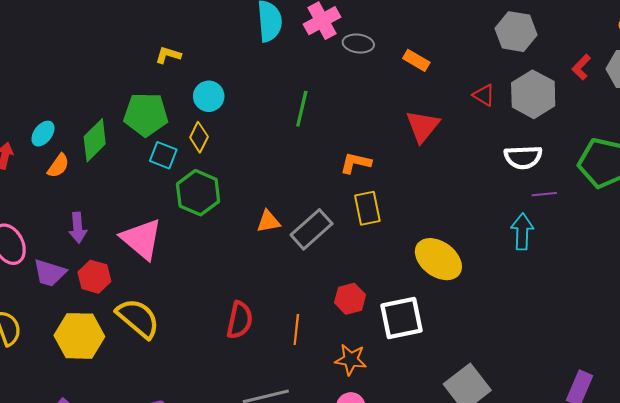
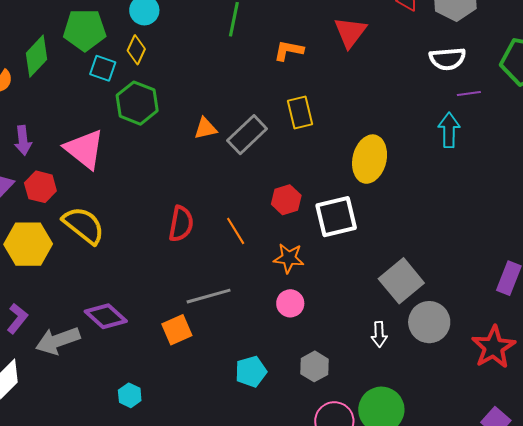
orange L-shape: (356, 163) -> (289, 51), moved
yellow ellipse: (438, 259) -> (370, 159), turned 69
orange line: (296, 329) -> (236, 231), turned -36

